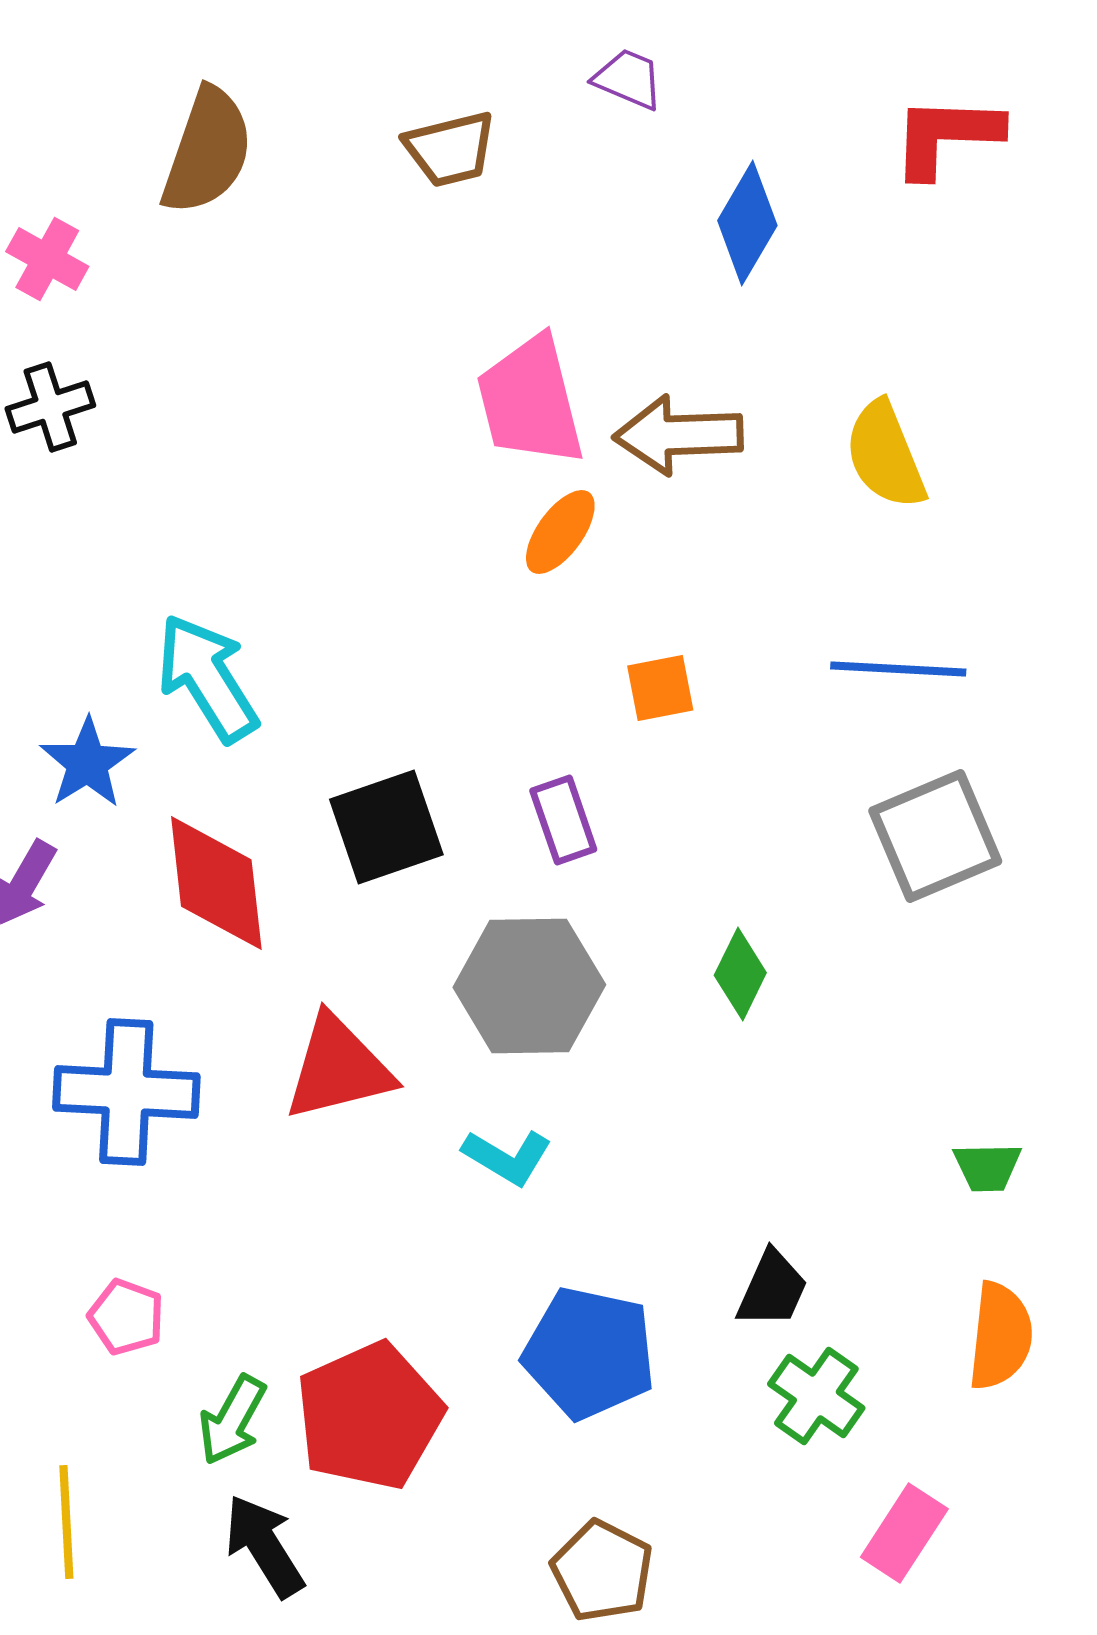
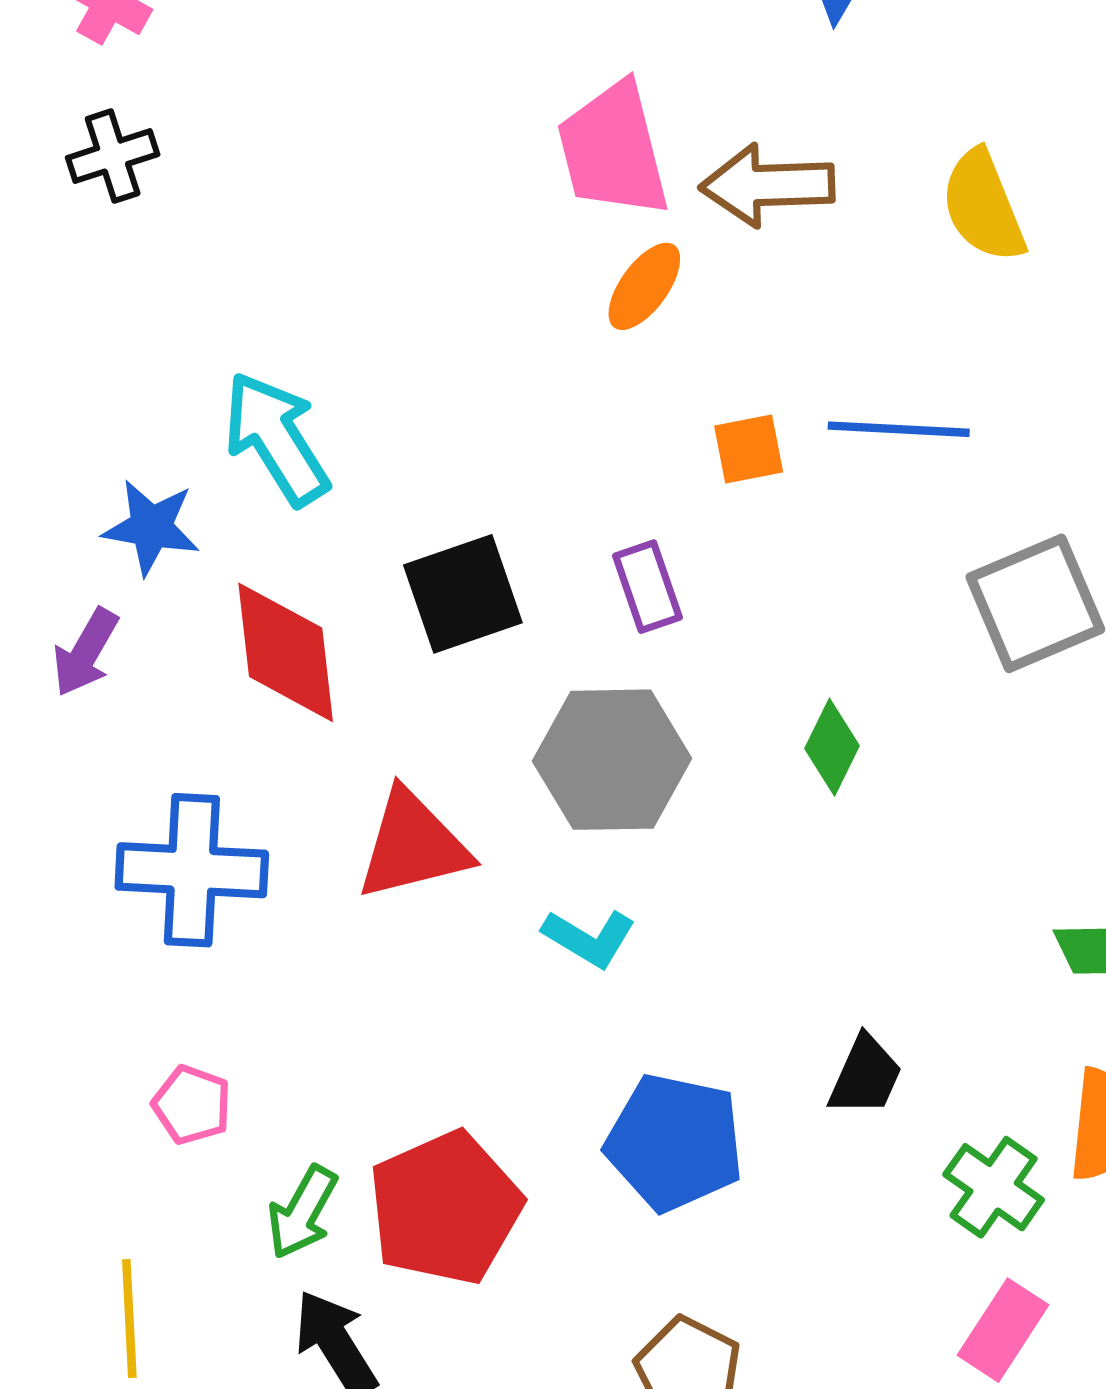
blue line: (898, 669) -> (899, 429), moved
blue star: (87, 763) -> (151, 527), turned -30
green cross: (816, 1396) -> (994, 1187), moved

